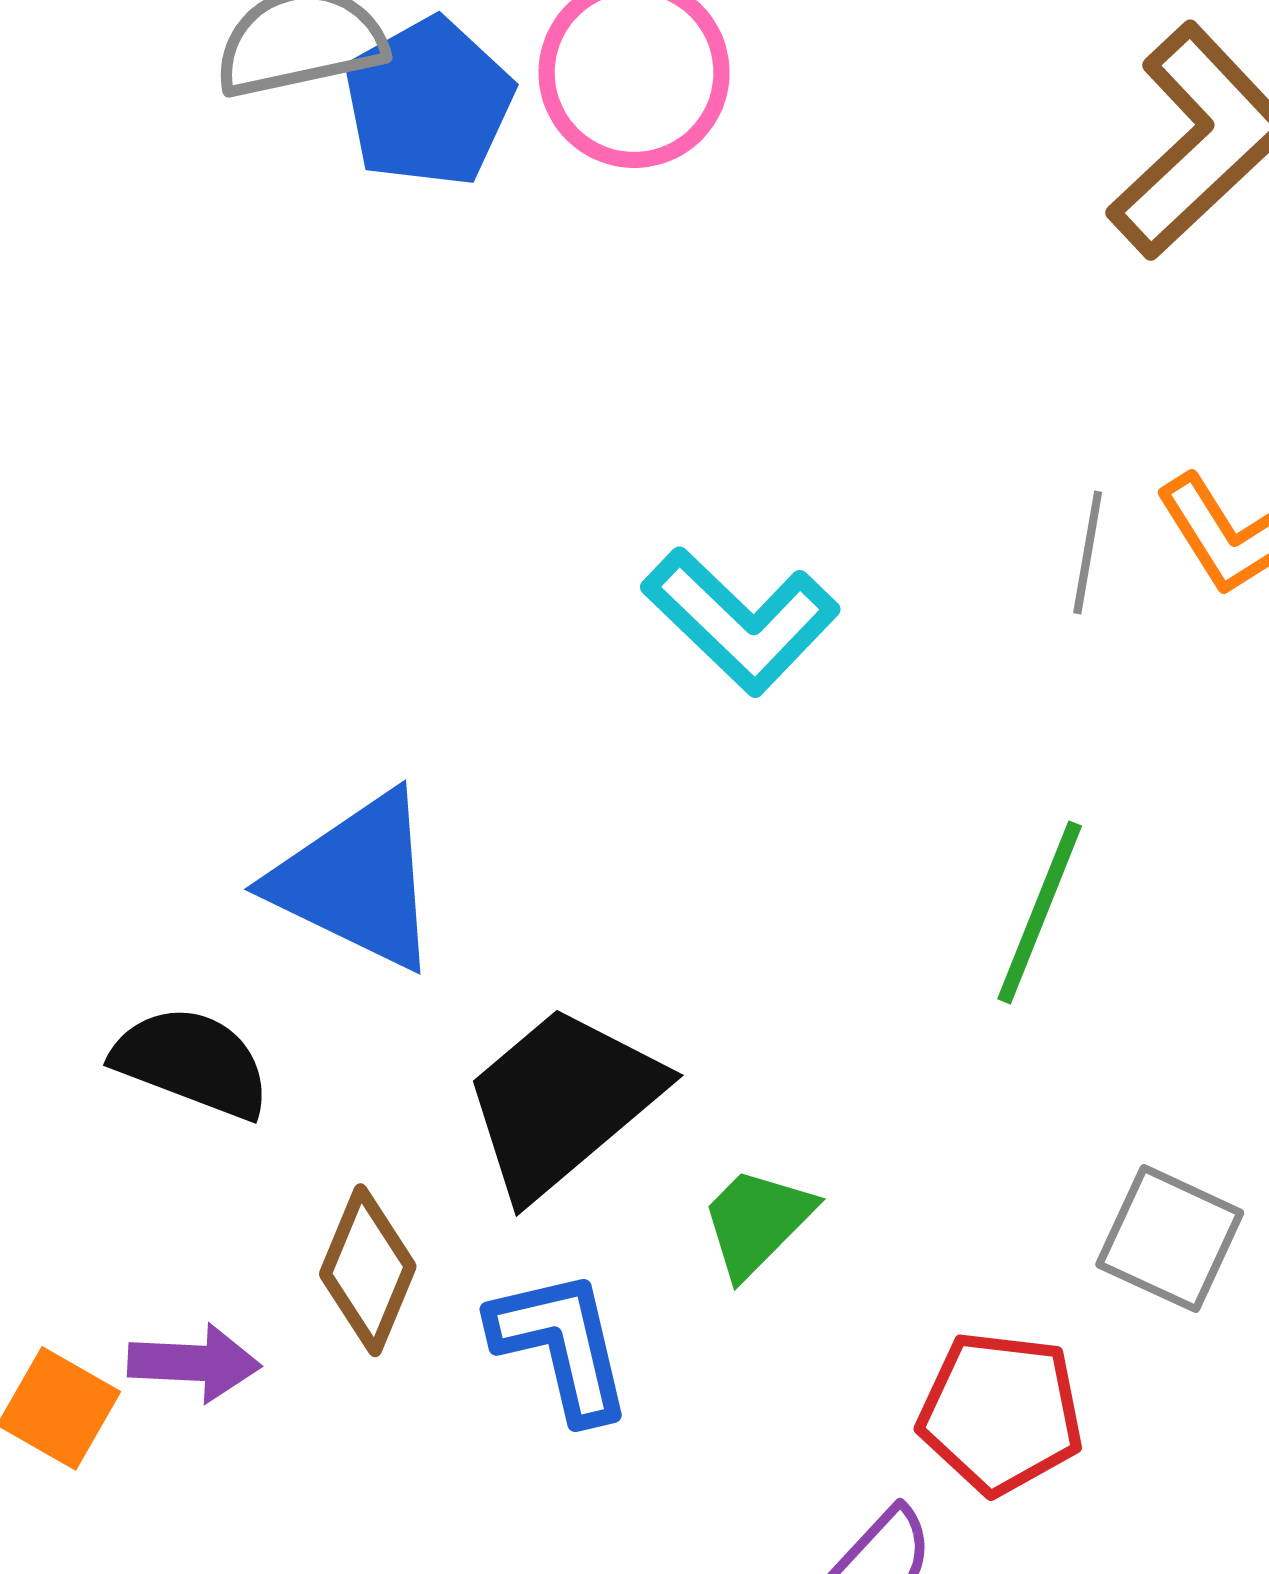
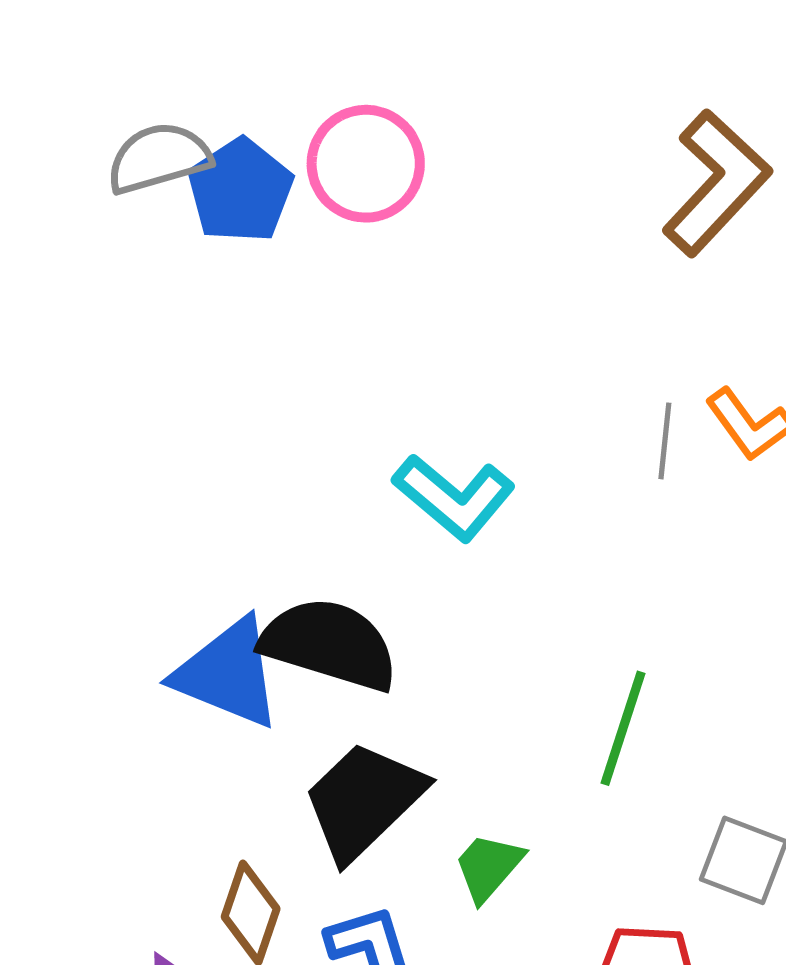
green line: (1040, 912) -> (623, 728), moved
black semicircle: (192, 1062) -> (329, 644), moved, size x1.4

